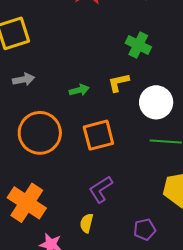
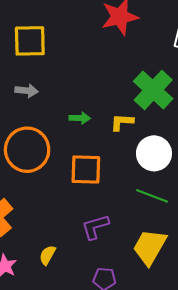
green cross: (138, 45) -> (153, 90), size x1.5
purple L-shape: (101, 189) -> (95, 227), moved

